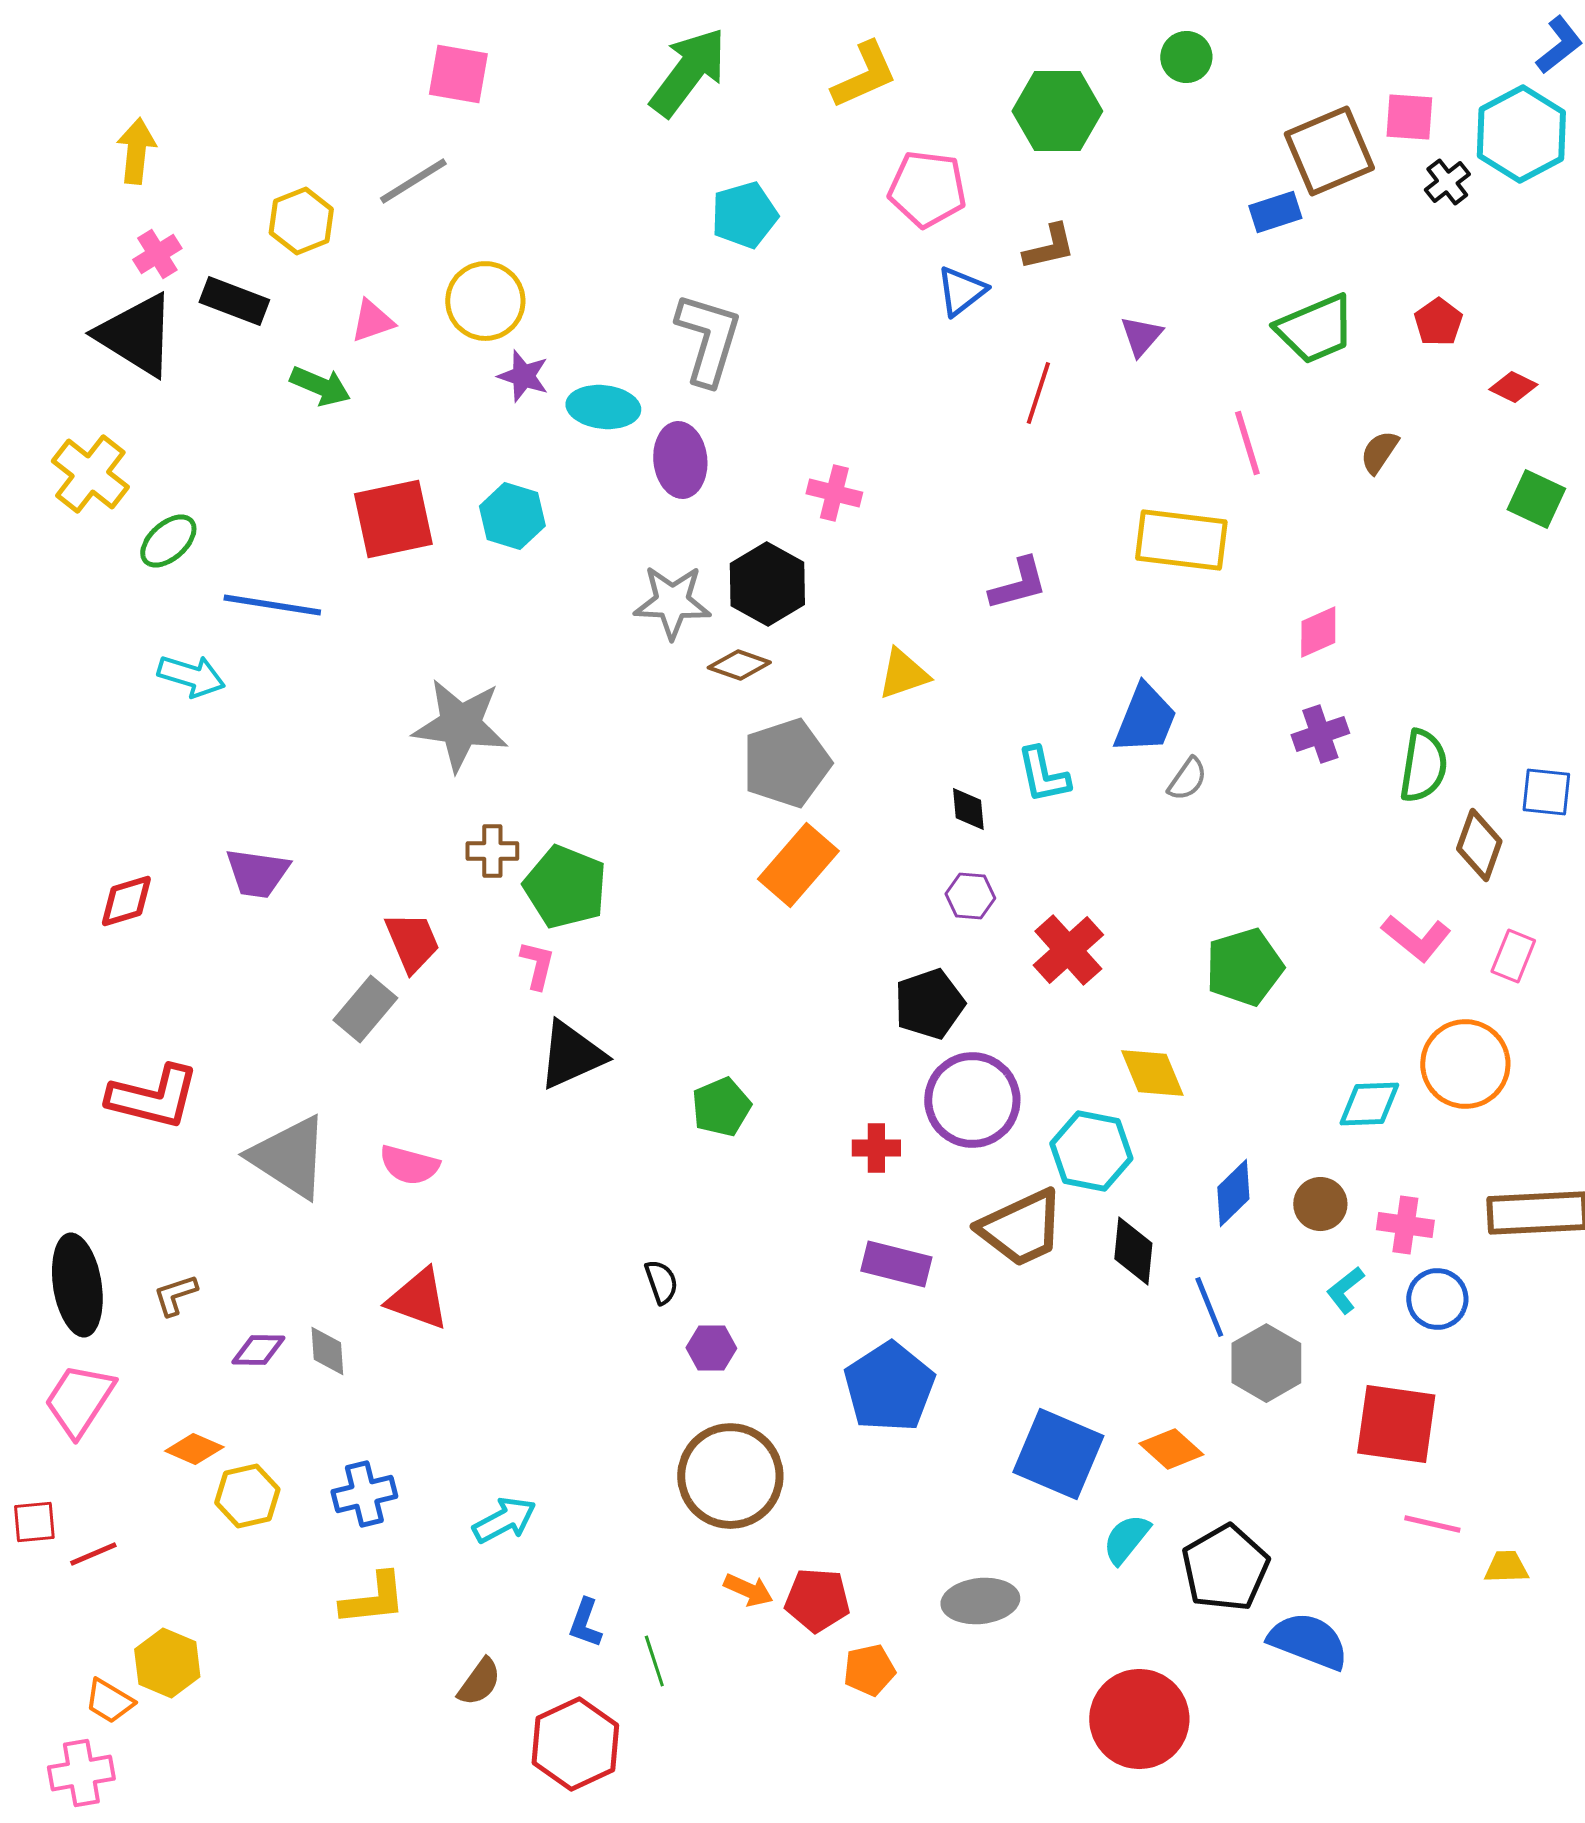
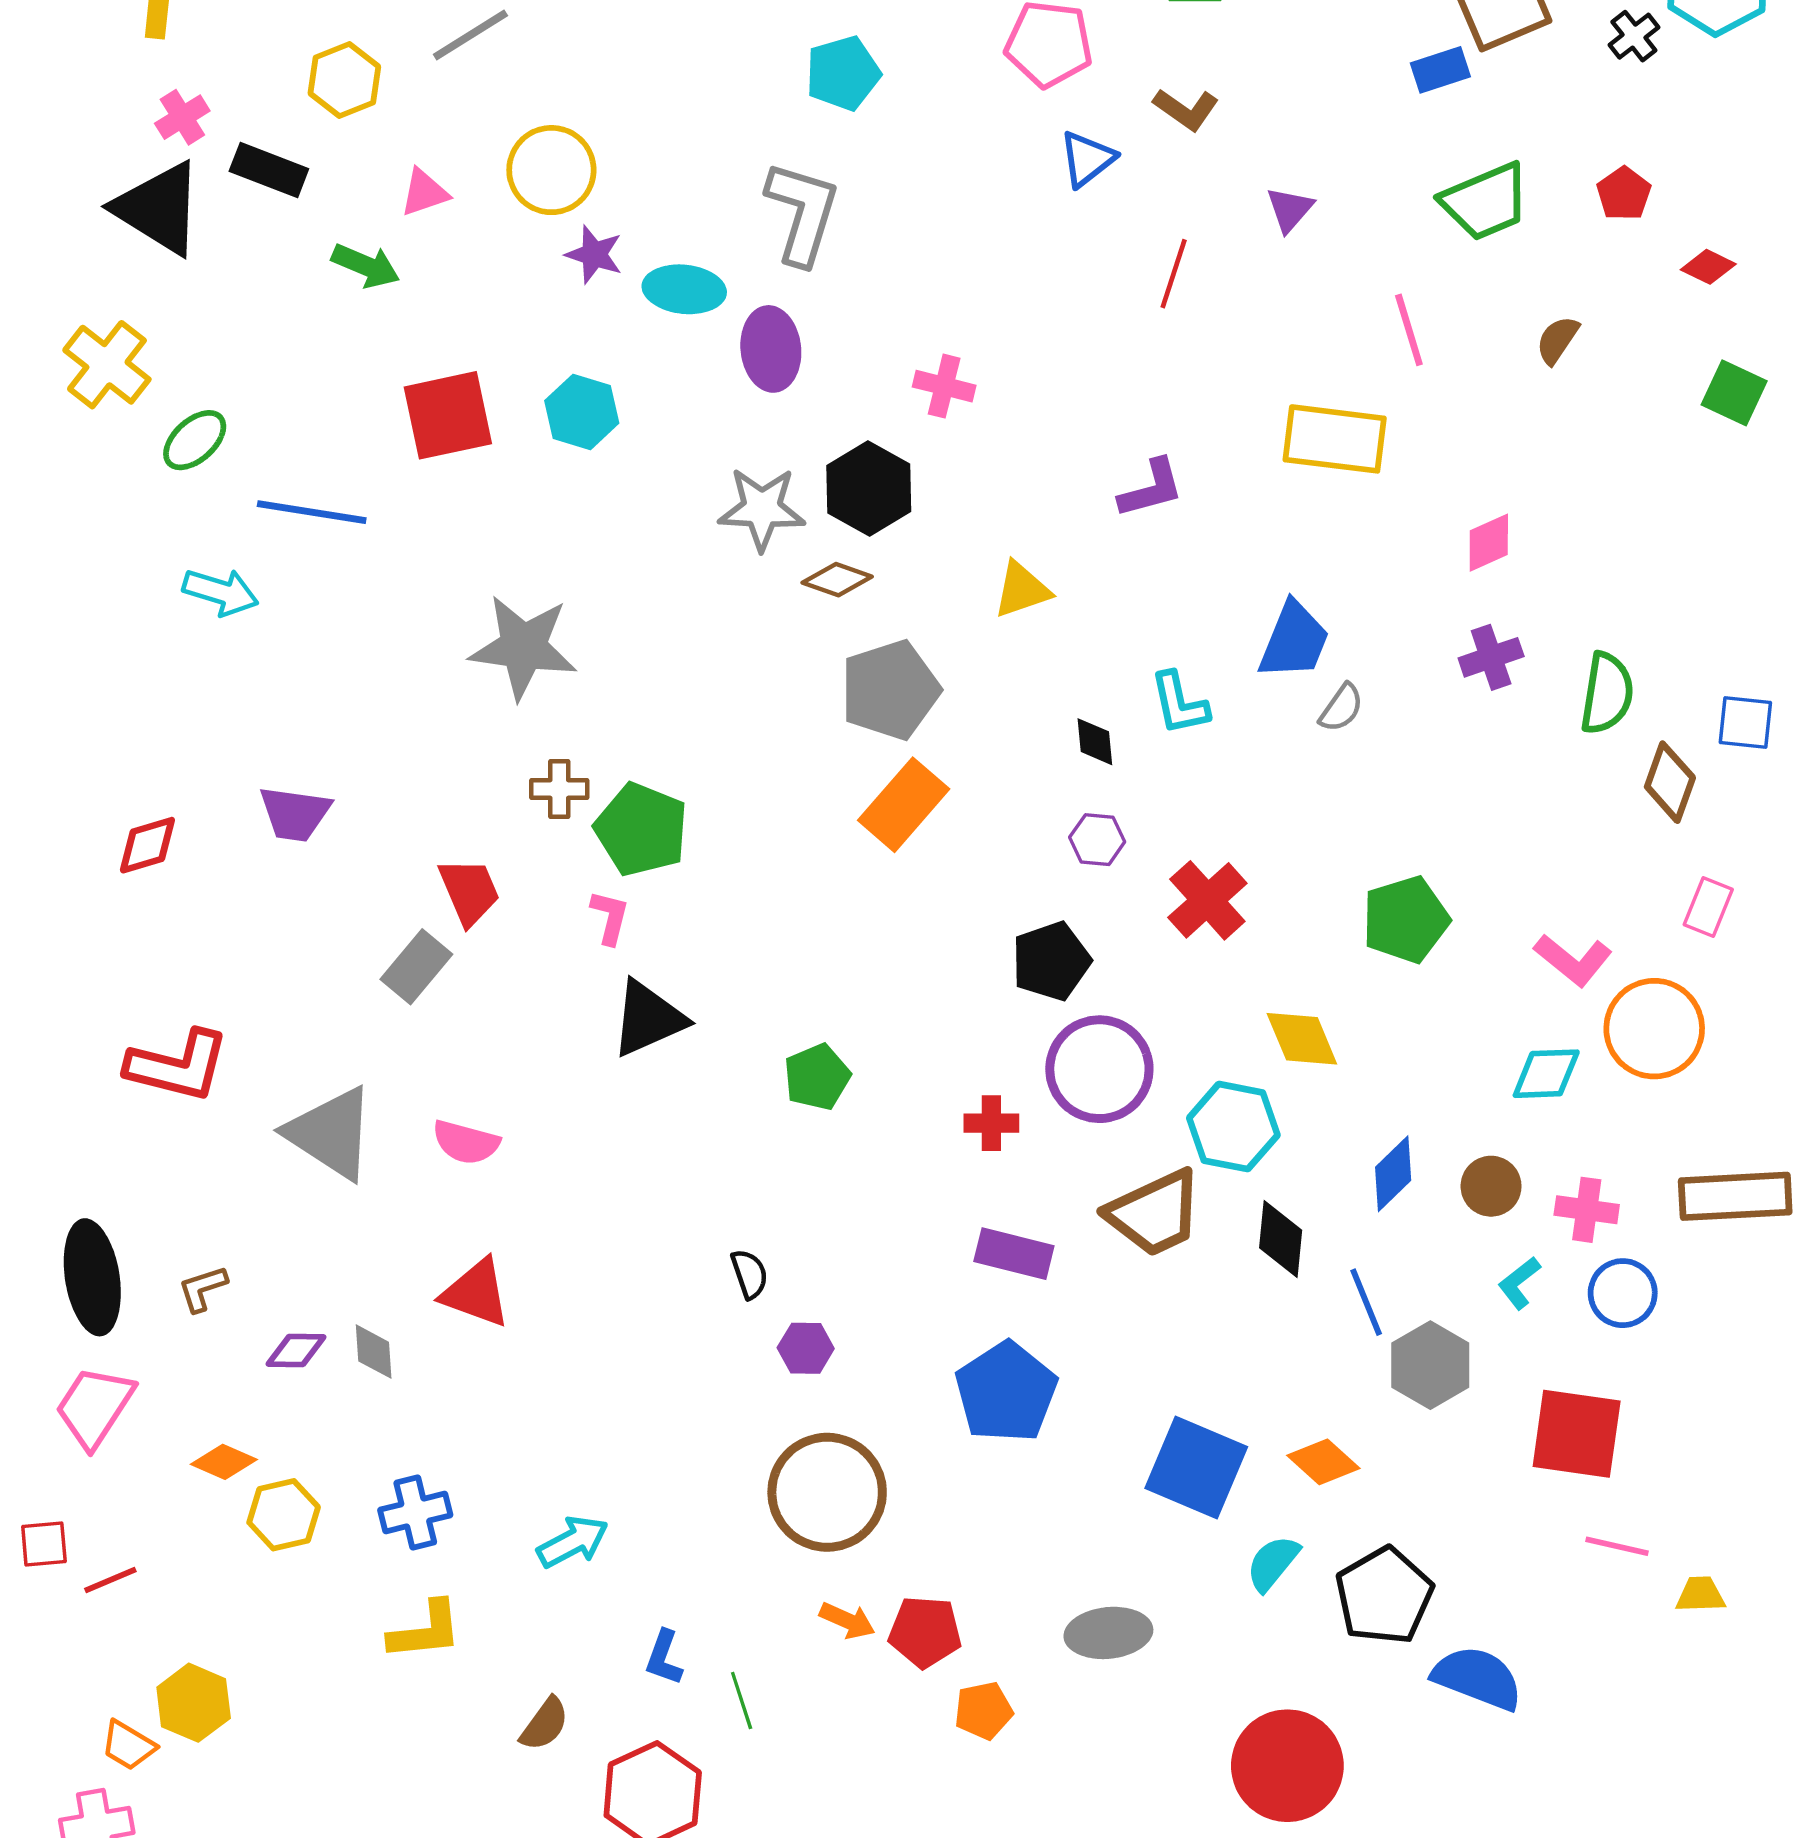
brown L-shape: (1049, 247) -> (1186, 109), turned 48
pink L-shape: (1416, 938) -> (1573, 960), moved

